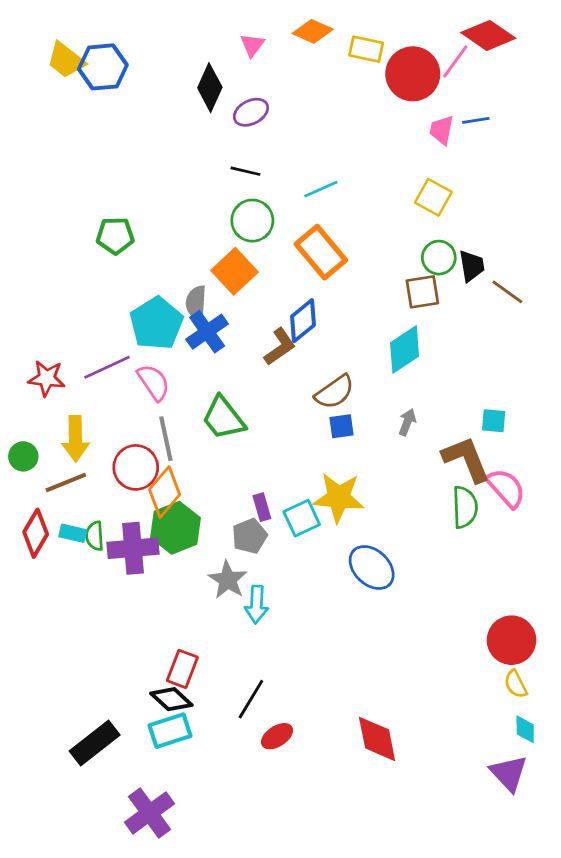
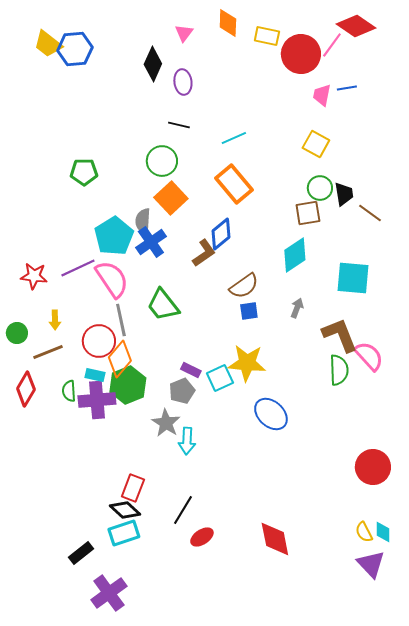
orange diamond: (313, 31) -> (228, 23), turned 68
purple ellipse: (251, 112) -> (183, 82), turned -70
green circle: (252, 221) -> (162, 161), moved
pink semicircle: (154, 382) -> (112, 279), size x1.4
cyan square: (494, 421) -> (353, 278), moved, size x1.8
yellow arrow: (75, 439) -> (55, 320), size x0.6
purple rectangle: (262, 507) -> (191, 370), turned -48
cyan rectangle: (73, 533) -> (95, 375), moved
yellow semicircle: (516, 684) -> (364, 532), moved
black rectangle: (95, 743) -> (81, 553), moved, size x0.7

